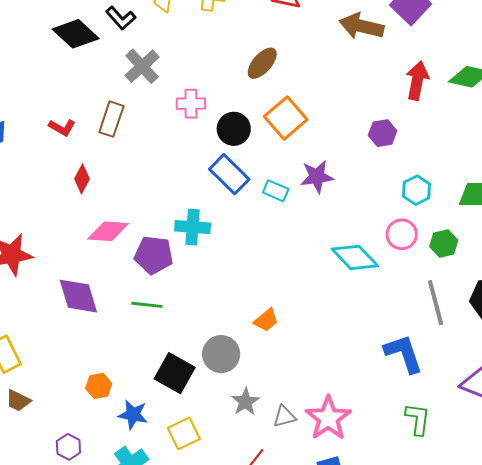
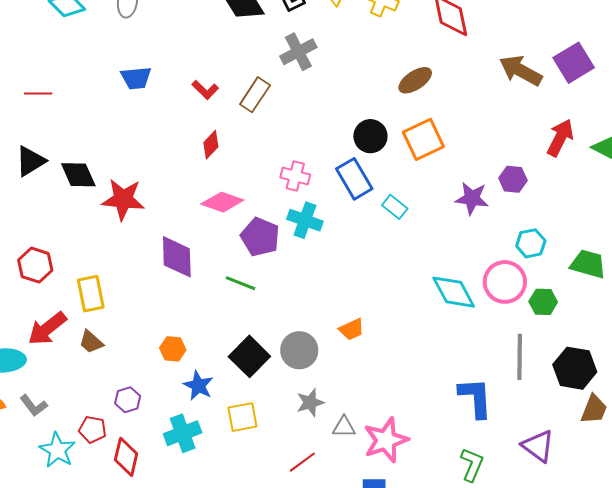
pink cross: (191, 104) -> (295, 176), moved
purple star: (317, 177) -> (472, 198), moved
pink circle: (402, 234) -> (505, 282), size x1.4

